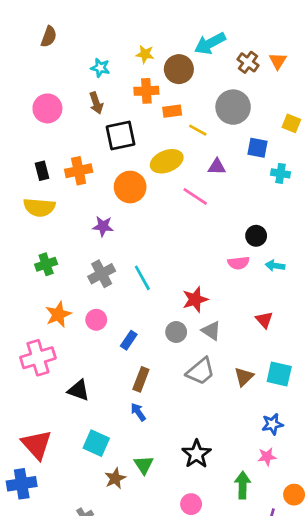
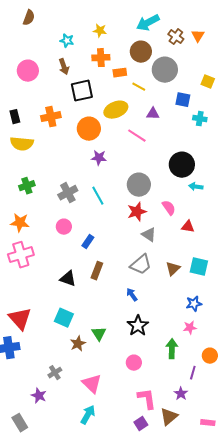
brown circle: (179, 69) -> (141, 52), moved
black rectangle: (42, 171) -> (15, 117), moved
purple star: (103, 226) -> (99, 158), moved
black circle: (256, 236) -> (182, 165), size x1.6
pink semicircle: (238, 263) -> (169, 208), moved, turned -119
orange star: (58, 314) -> (20, 223), moved, turned 30
red triangle: (264, 320) -> (188, 227), turned -40
gray circle: (176, 332) -> (139, 185), moved, size x1.5
black triangle: (79, 390) -> (68, 279), moved
blue arrow: (138, 412) -> (132, 295), moved

